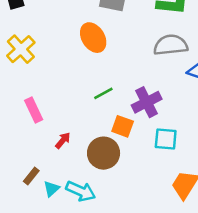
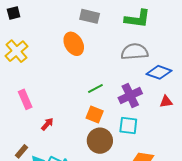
green line: (103, 93) -> (95, 88), moved
purple cross: (147, 102) -> (130, 96), moved
brown circle: (104, 153) -> (100, 141), moved

